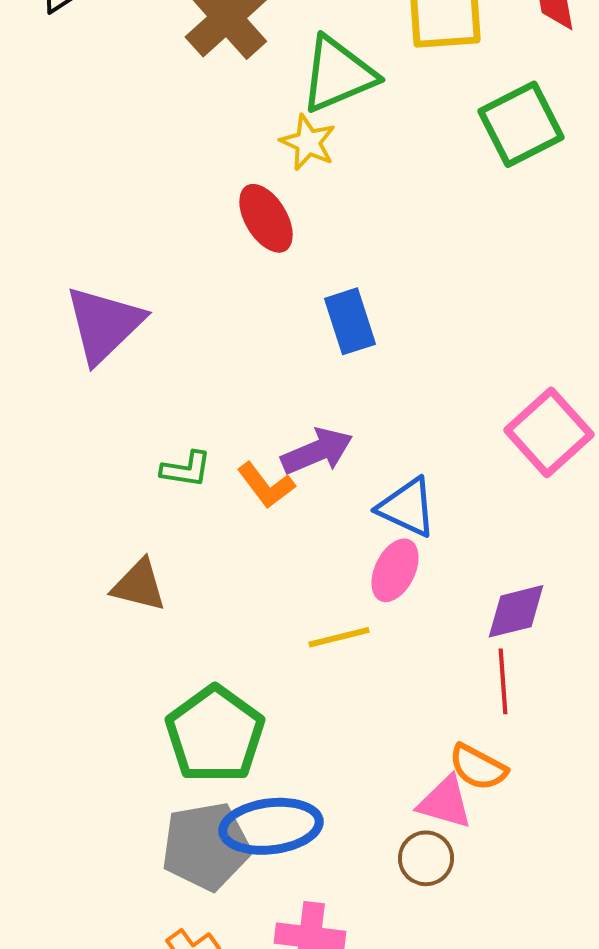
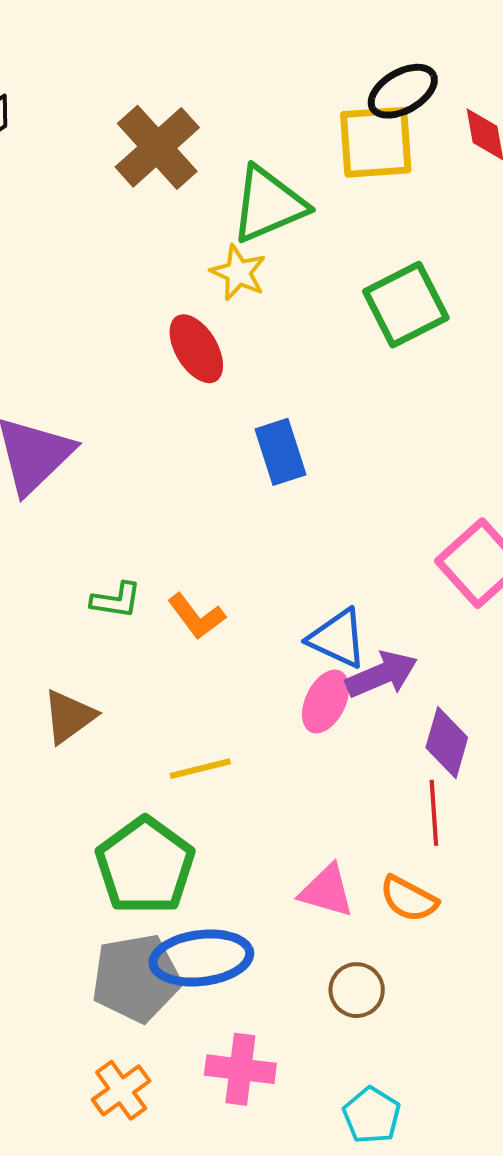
green square: (521, 124) -> (406, 305), moved
purple arrow: (317, 451) -> (382, 674), moved
brown triangle: (139, 585) -> (69, 717), turned -50
purple diamond: (516, 611) -> (447, 743), turned -60
yellow line: (339, 637) -> (200, 769), moved
pink triangle: (445, 802) -> (327, 891), moved

